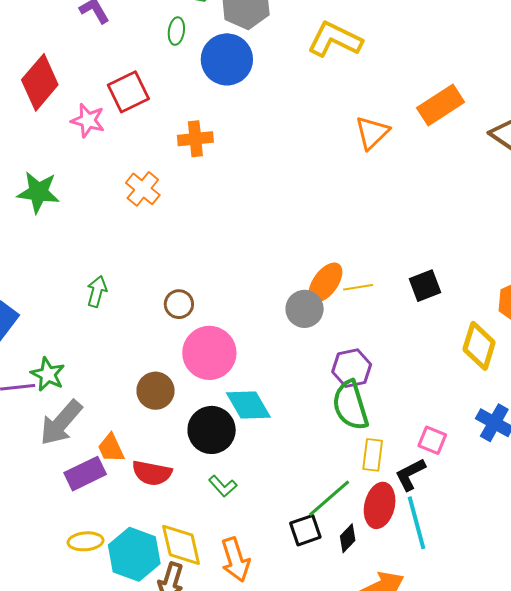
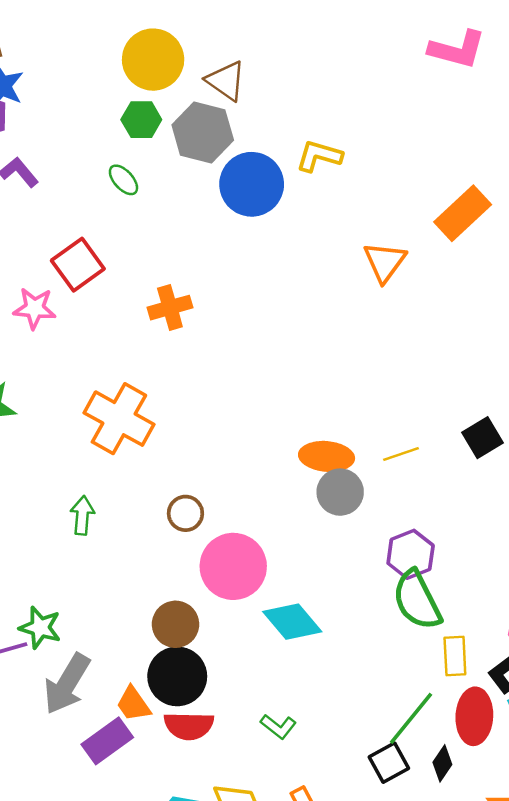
green ellipse: (176, 31) -> (123, 180), turned -40
yellow L-shape: (335, 39) -> (319, 156), size x0.7
blue circle: (227, 59) -> (252, 184), moved
orange cross: (143, 189) -> (119, 419), moved, size x1.6
orange ellipse: (325, 283) -> (327, 456), moved, turned 69
black circle: (212, 430) -> (177, 676), moved

